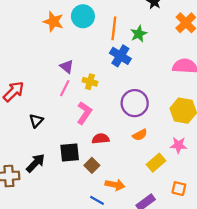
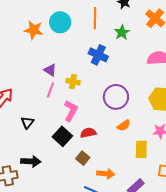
orange line: (114, 28) -> (95, 18), moved
green star: (139, 34) -> (122, 32), moved
black square: (70, 153) -> (62, 136), moved, turned -36
black arrow: (36, 163) -> (31, 161), turned 54
yellow rectangle: (156, 163) -> (141, 149), turned -42

